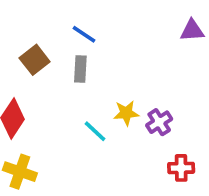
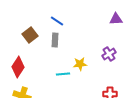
purple cross: (159, 122) -> (109, 54), moved
cyan line: (95, 131) -> (63, 74), turned -48

